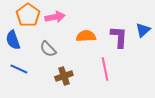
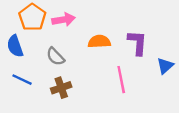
blue triangle: (143, 30) -> (165, 66), moved
brown cross: (64, 76) -> (61, 88), moved

